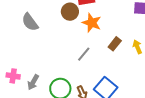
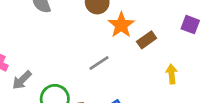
brown rectangle: (115, 44) -> (147, 40), moved

